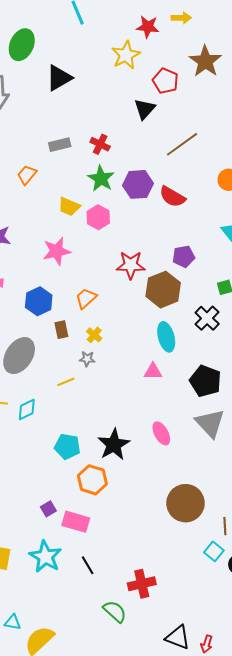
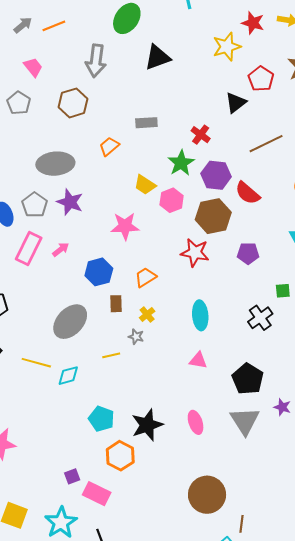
red cross: (100, 144) -> (201, 135), moved
brown hexagon: (163, 290) -> (213, 216), moved
cyan ellipse: (166, 337) -> (200, 315), moved

